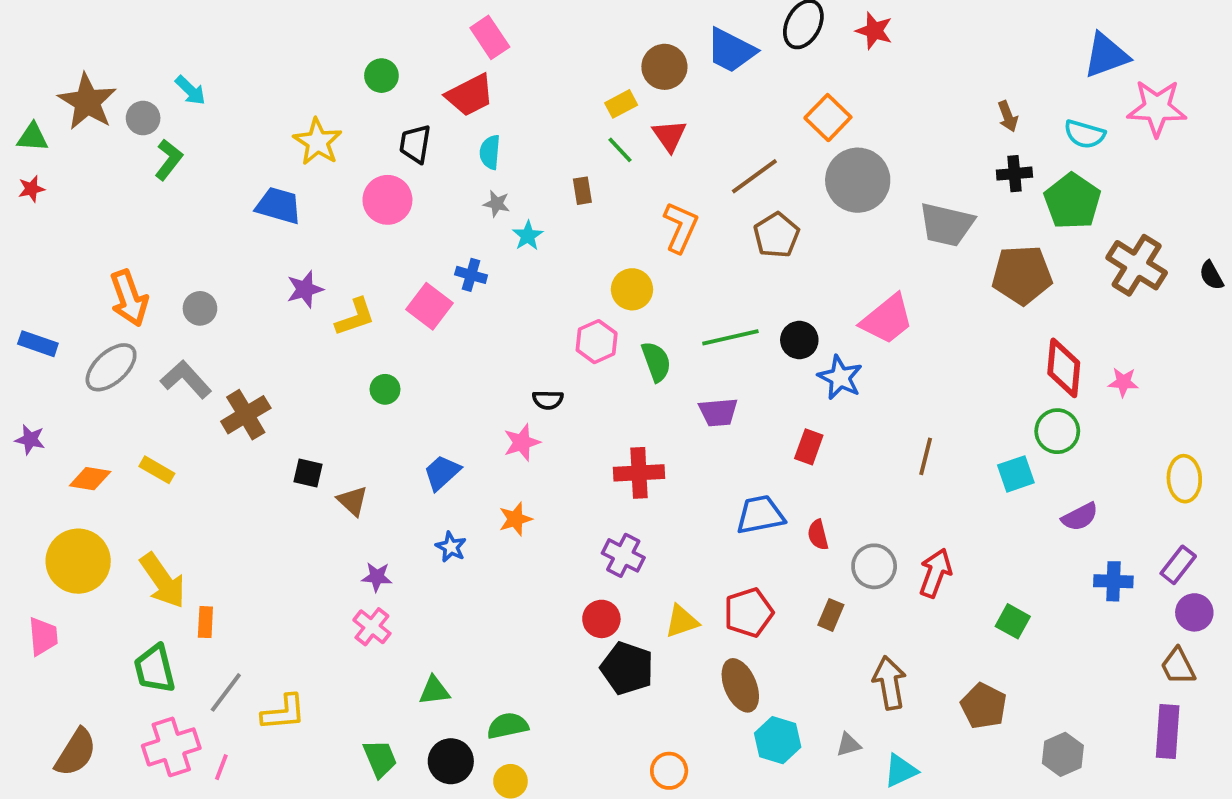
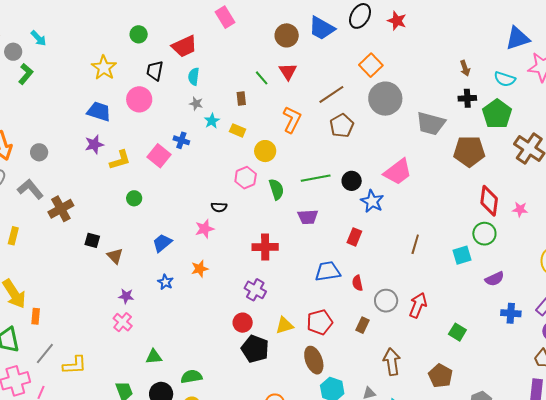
pink rectangle: (490, 37) -> (225, 17), moved
yellow rectangle: (621, 104) -> (238, 130), moved, turned 49
blue trapezoid: (279, 206) -> (99, 112), moved
yellow rectangle: (157, 470) -> (13, 236), turned 72

